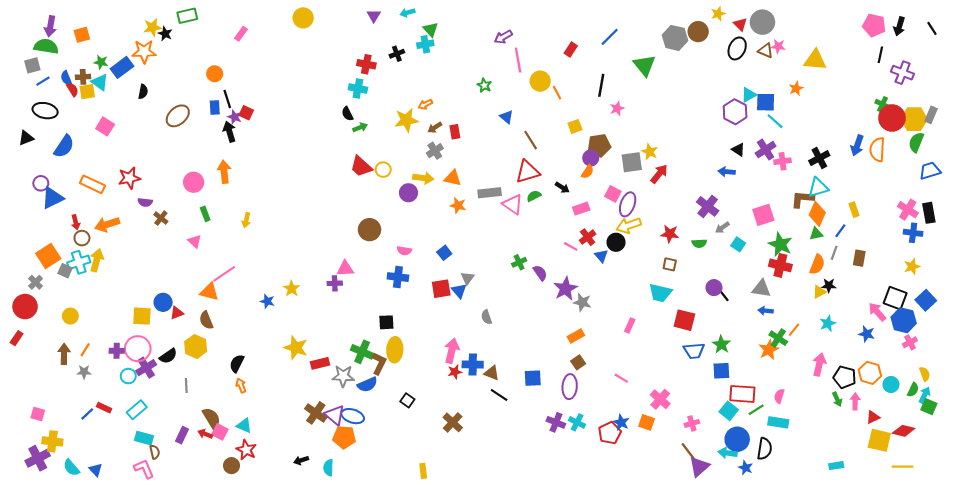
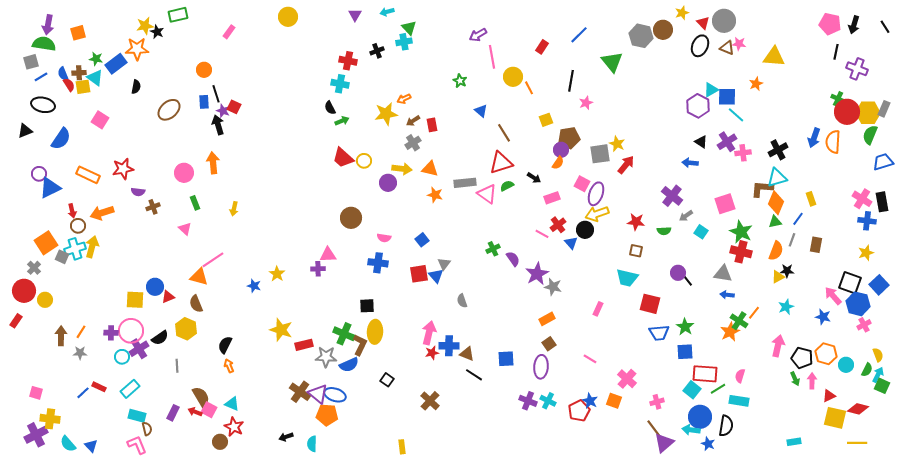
brown cross: (161, 218) -> (153, 207), turned 32
yellow circle: (70, 316) -> (45, 300), moved

